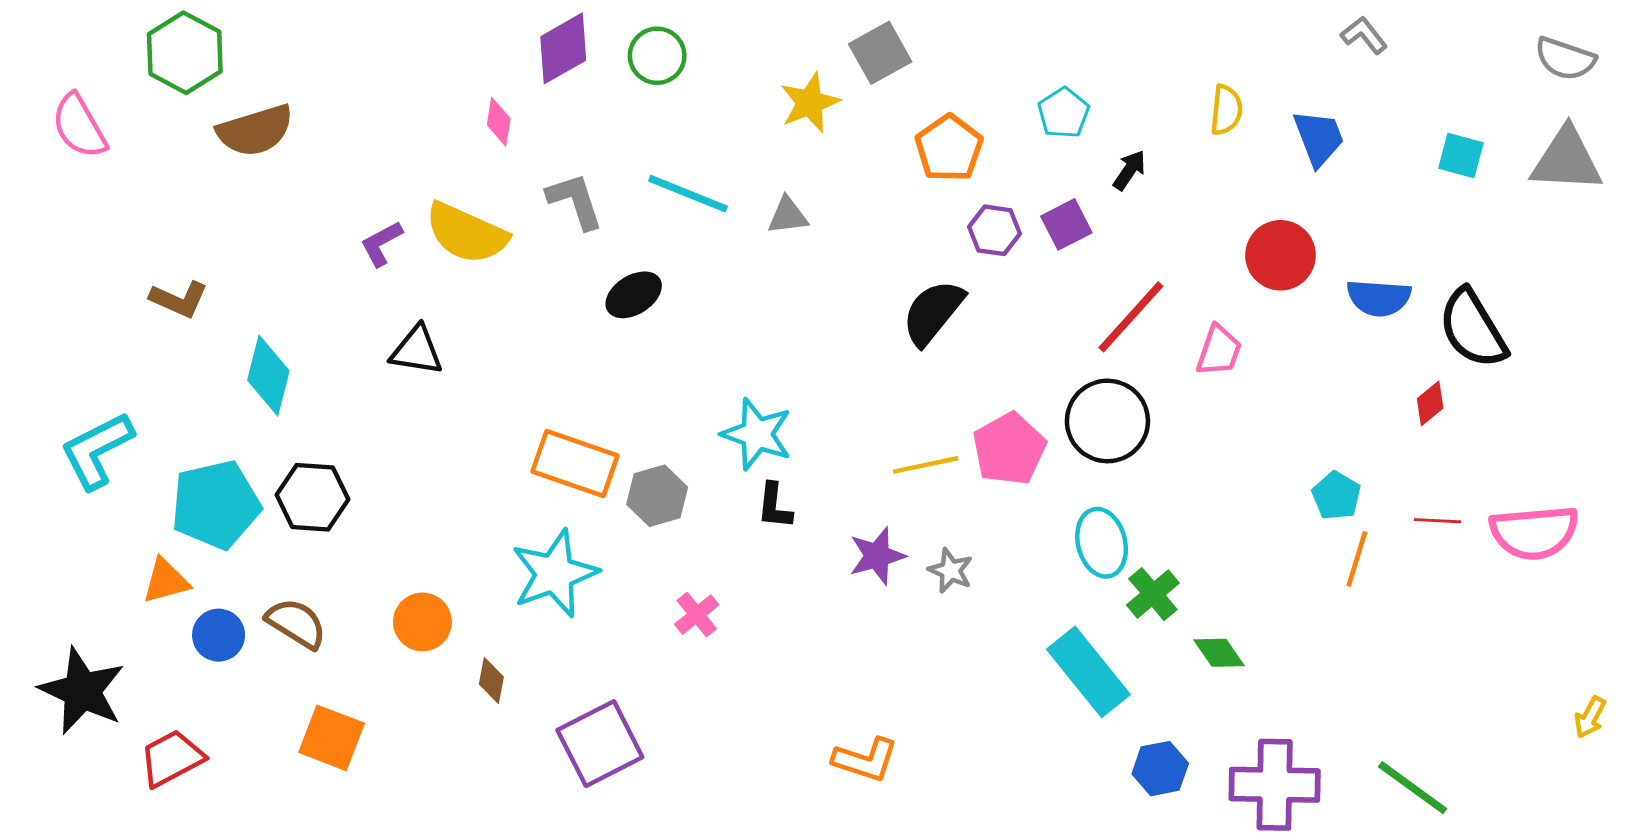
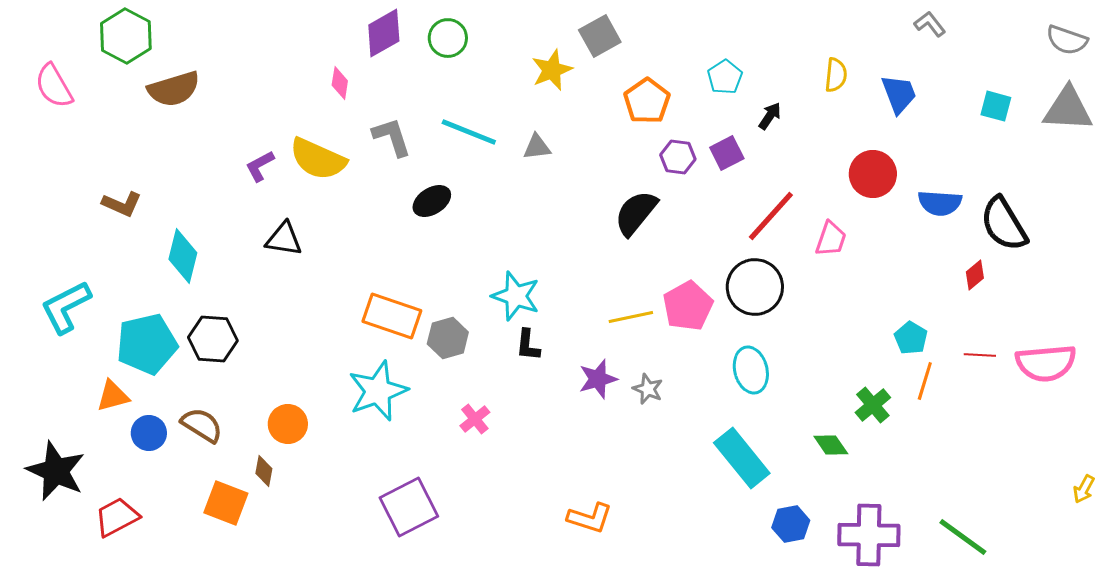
green cross: (1153, 594) -> (873, 405), moved
brown diamond: (491, 681) -> (264, 471), moved

